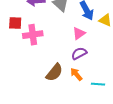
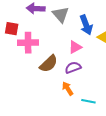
brown semicircle: (54, 72) -> (49, 64), moved

